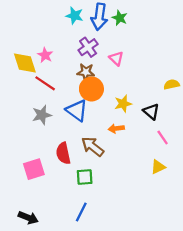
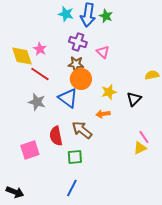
purple cross: (88, 47) -> (78, 42), turned -36
black triangle: (151, 112) -> (134, 99), turned 35
gray star: (42, 115) -> (37, 102), turned 30
pink line: (163, 138) -> (144, 137), moved
black arrow: (28, 218) -> (15, 192), moved

